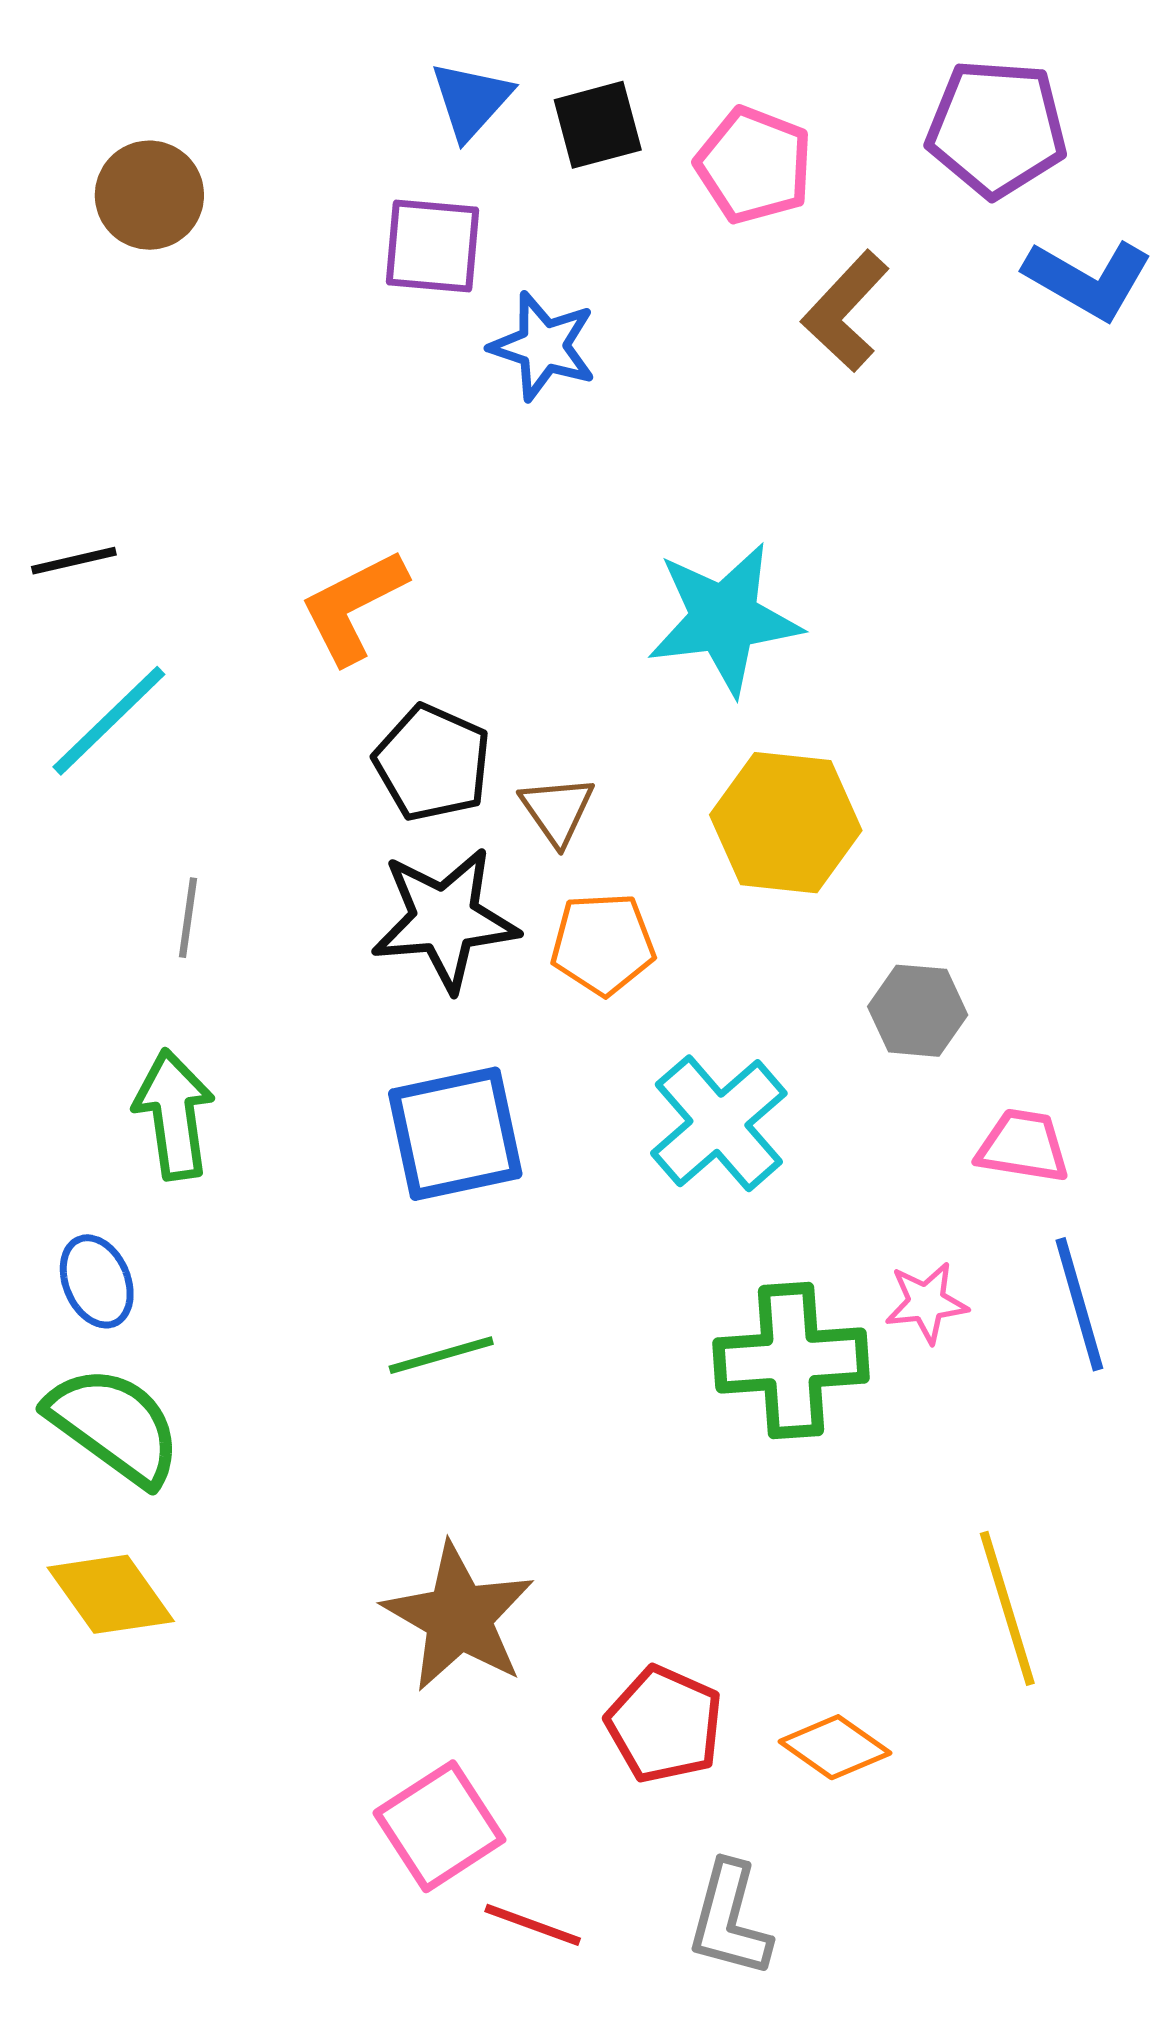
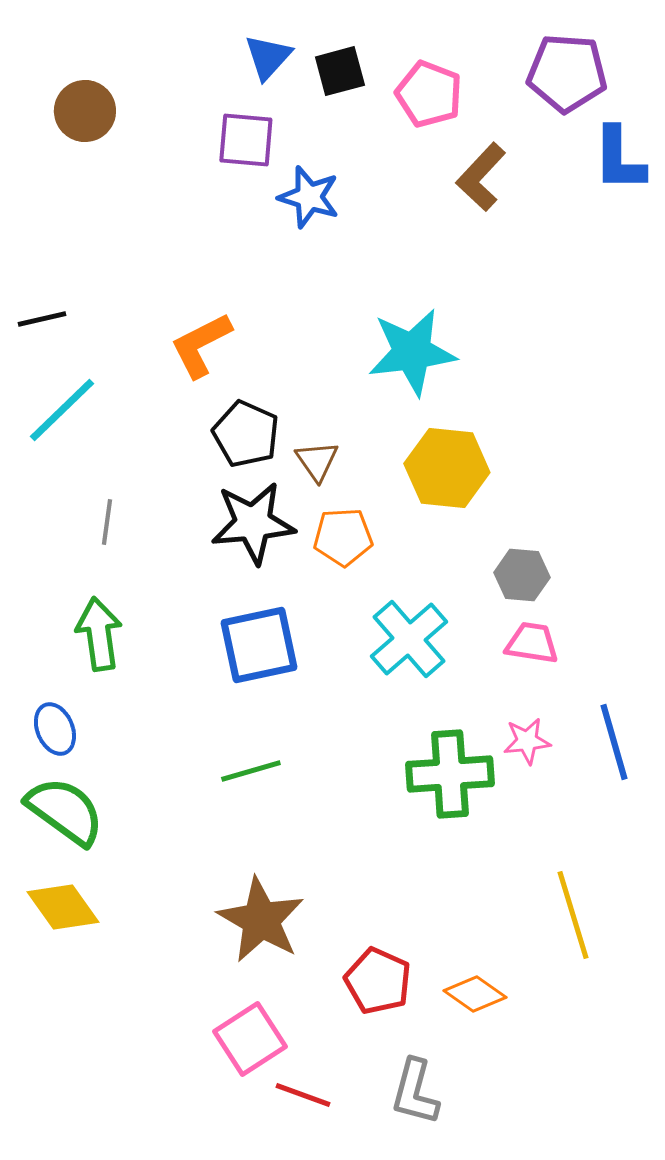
blue L-shape: (1088, 279) -> (619, 159), turned 60
pink trapezoid: (1023, 1146) -> (532, 643), moved

